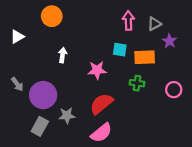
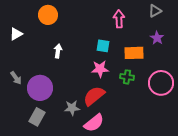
gray triangle: (154, 24) -> (155, 11), moved
cyan square: (120, 50) -> (103, 46), moved
pink star: (97, 70) -> (100, 69), moved
pink circle: (174, 90) -> (161, 83), size x1.6
gray star: (67, 116) -> (72, 108), moved

